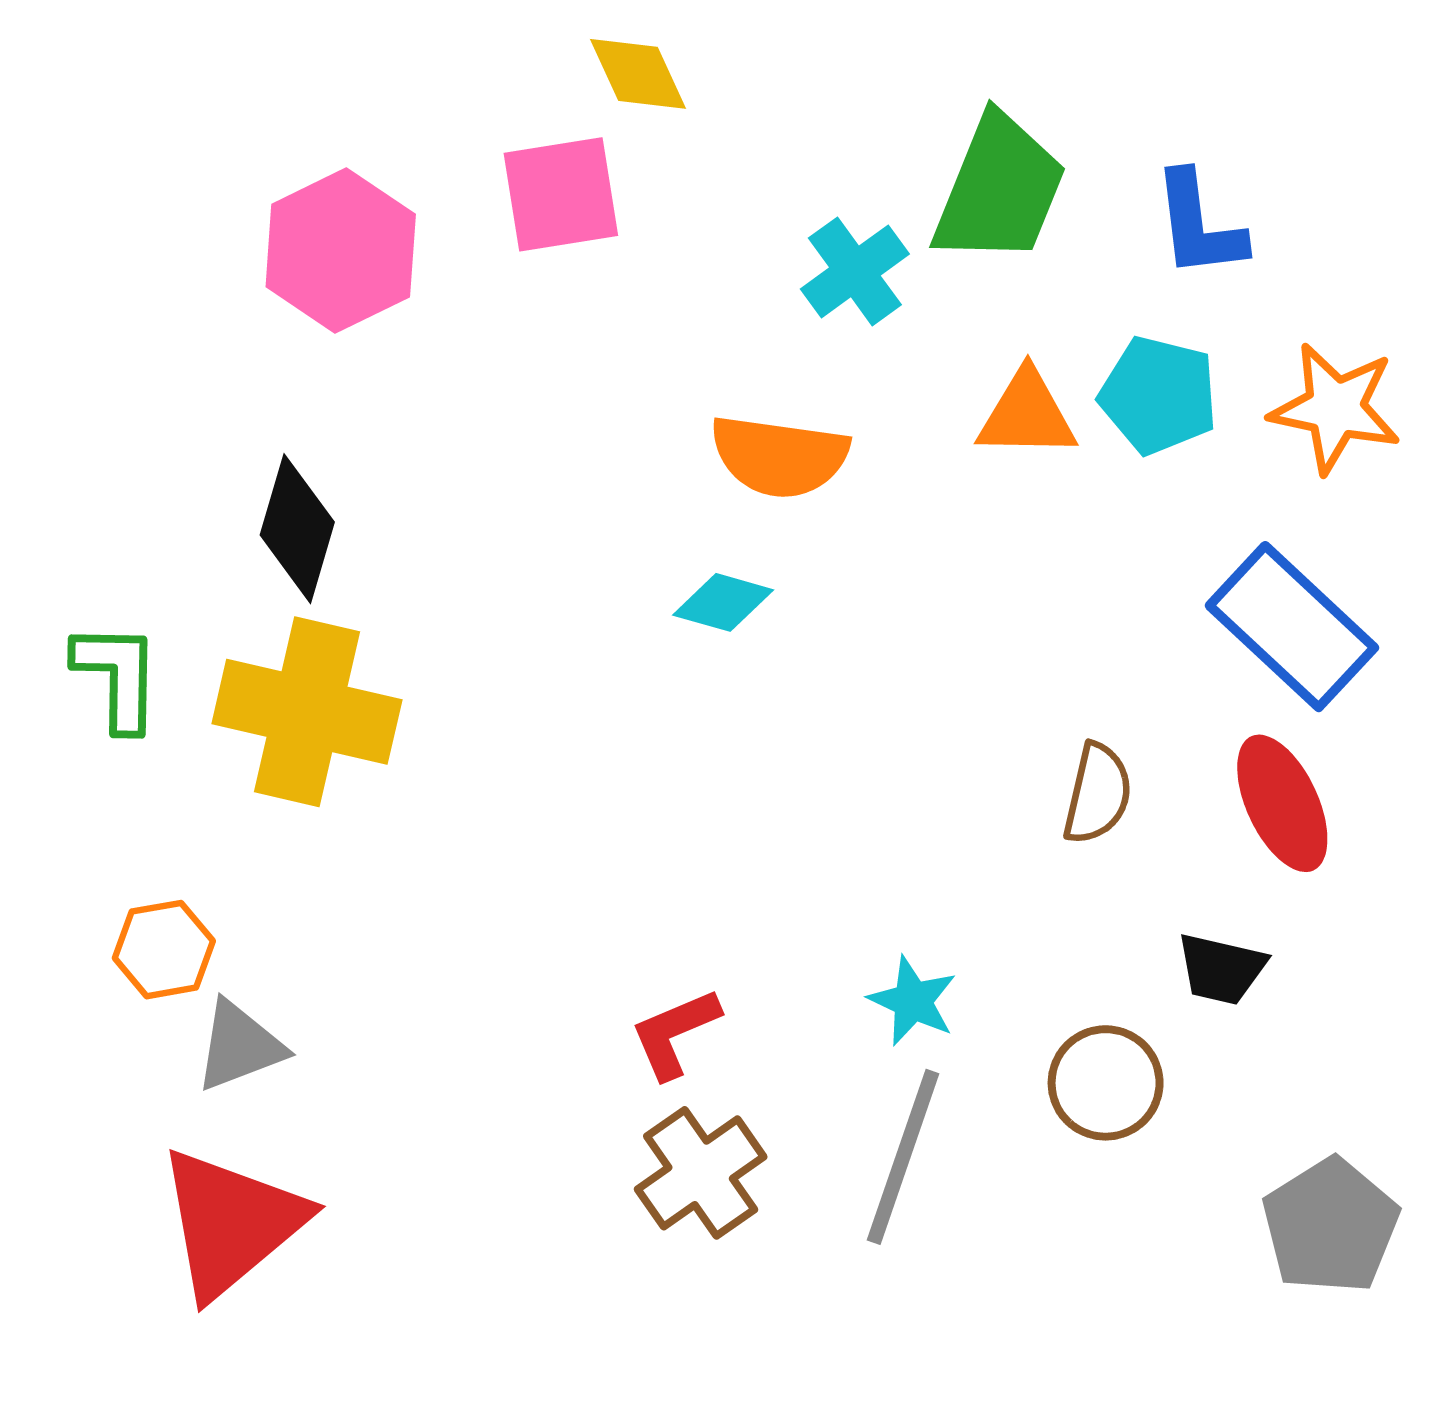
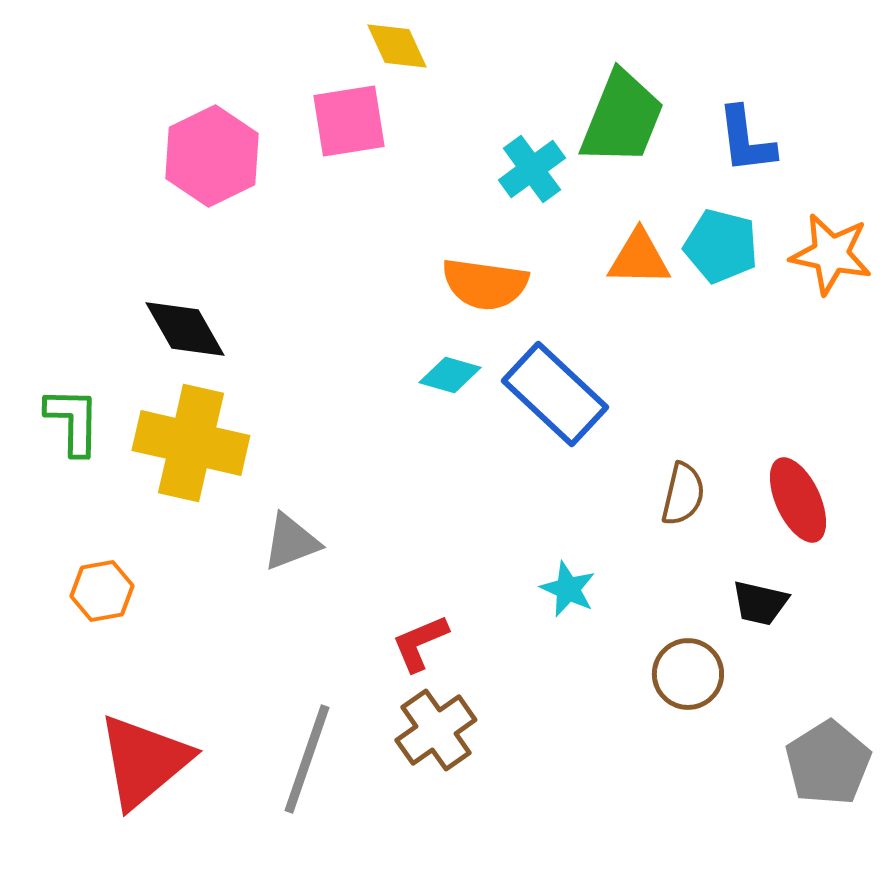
black diamond: (297, 529) -> (185, 329), turned -46
blue rectangle: (1292, 627) -> (555, 394), moved
cyan star: (913, 1001) -> (568, 589), moved
gray triangle: (239, 1046) -> (291, 542), moved
gray line: (903, 1157) -> (307, 759), moved

